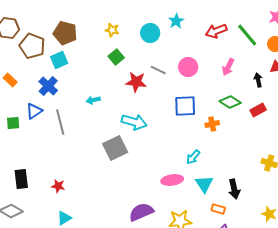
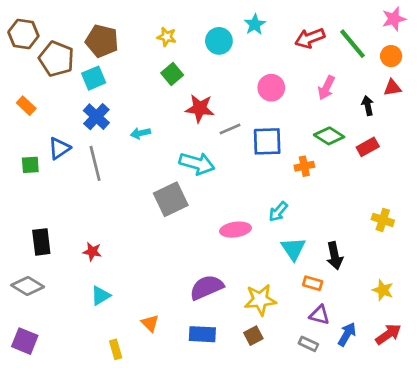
gray line: (158, 70) -> (230, 129), moved, turned -49
blue cross: (48, 86) -> (96, 117), moved
pink ellipse: (172, 180) -> (235, 230), moved

